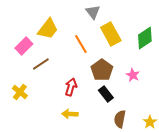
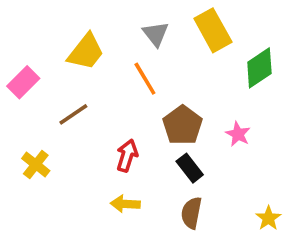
gray triangle: (93, 12) -> (156, 34), moved
yellow rectangle: (111, 34) -> (213, 30), moved
pink rectangle: (24, 46) -> (23, 82), moved
brown semicircle: (120, 119) -> (191, 213), moved

